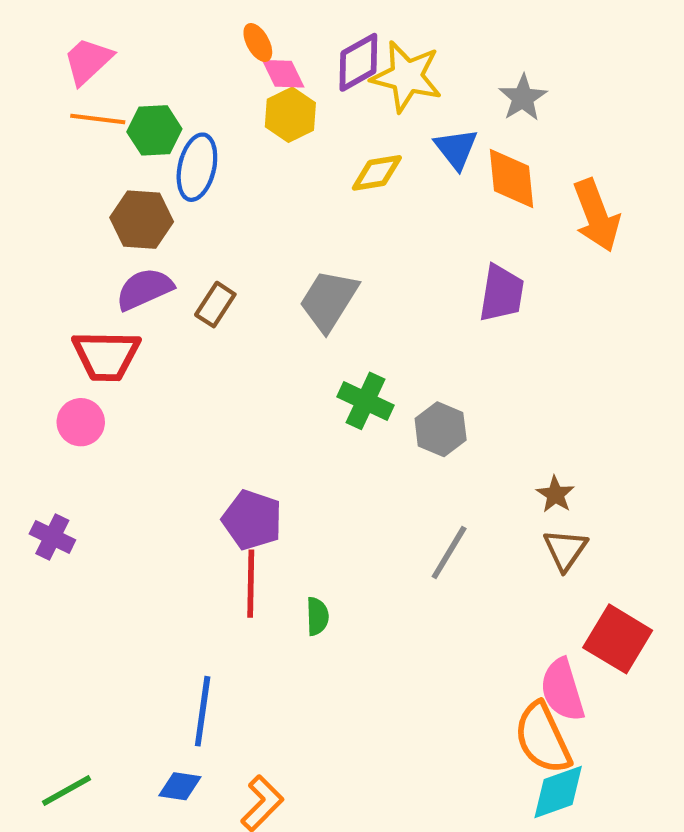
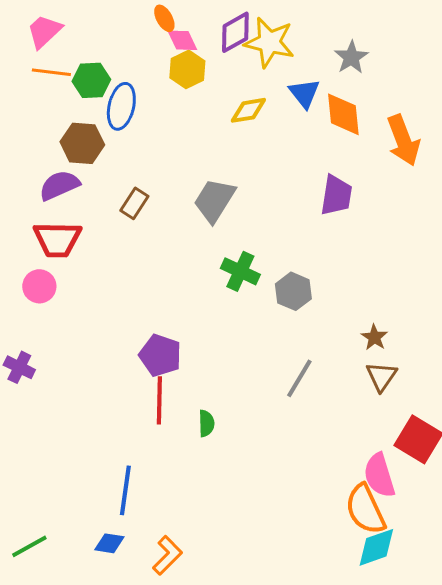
purple semicircle: (144, 289) -> (59, 185), moved

